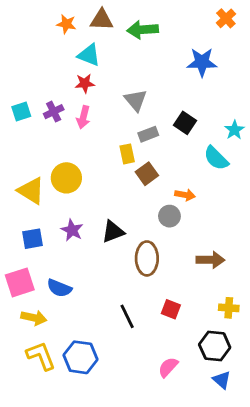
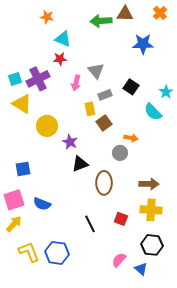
brown triangle: (102, 20) -> (125, 14), moved
purple cross: (54, 112) -> (38, 79), size x1.6
pink arrow: (83, 117) -> (76, 83), moved
yellow triangle: (31, 191) -> (22, 104), moved
purple star: (72, 230) -> (70, 142), moved
yellow cross: (229, 308) -> (151, 210), moved, size x1.5
yellow arrow: (34, 318) -> (14, 224), moved, turned -60
blue triangle: (222, 380) -> (141, 269), moved

